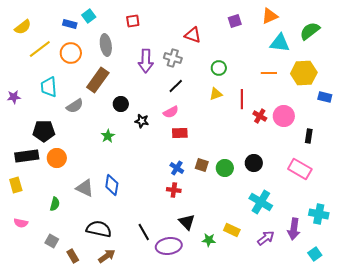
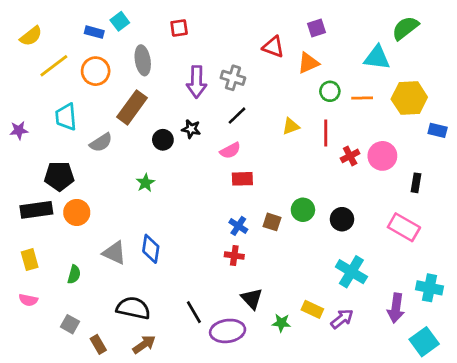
orange triangle: (270, 16) -> (308, 63), moved
green semicircle: (310, 31) -> (405, 28), moved
red triangle: (193, 35) -> (273, 47), moved
green circle: (219, 68) -> (330, 91), moved
red cross: (260, 116) -> (350, 156), turned 32
black star: (142, 121) -> (191, 129), moved
green circle: (225, 168) -> (303, 210), moved
yellow rectangle: (16, 185) -> (30, 260), moved
purple arrow: (266, 238) -> (342, 319), moved
cyan square: (315, 254) -> (424, 342), size x1.5

